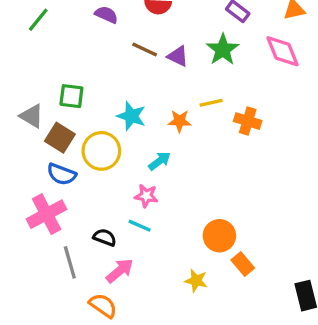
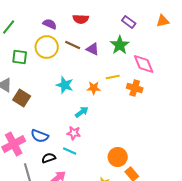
pink diamond: (283, 51) -> (144, 64), moved
green square: (71, 96) -> (20, 57), moved
yellow circle: (101, 151) -> (47, 47), moved
blue semicircle: (61, 174) -> (40, 136), moved
black semicircle: (105, 237) -> (49, 158), turned -40

